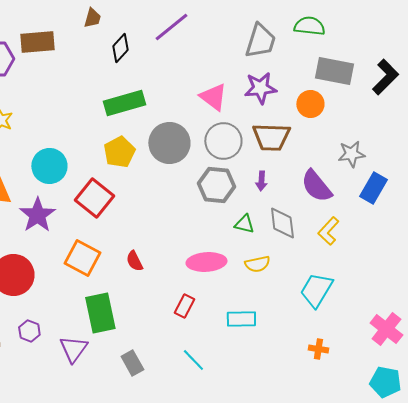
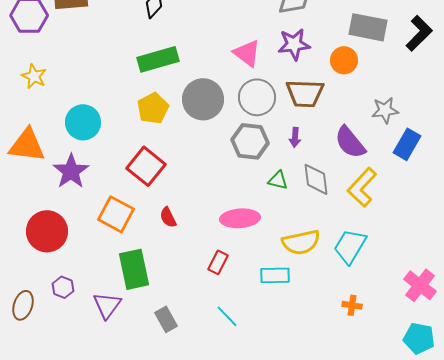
red square: (94, 198) -> (146, 166), moved
yellow L-shape: (328, 231) -> (362, 187), size x1.4
yellow semicircle: (257, 264) -> (301, 242), moved, size x1.5

